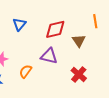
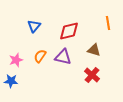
brown triangle: (79, 41) -> (94, 50), moved, turned -40
orange semicircle: (25, 71) -> (40, 56), moved

